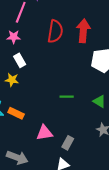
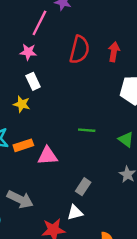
red arrow: (83, 31) -> (114, 52), size x0.7
orange rectangle: (16, 113) -> (23, 145), turned -49
pink triangle: (44, 133) -> (48, 156), moved

